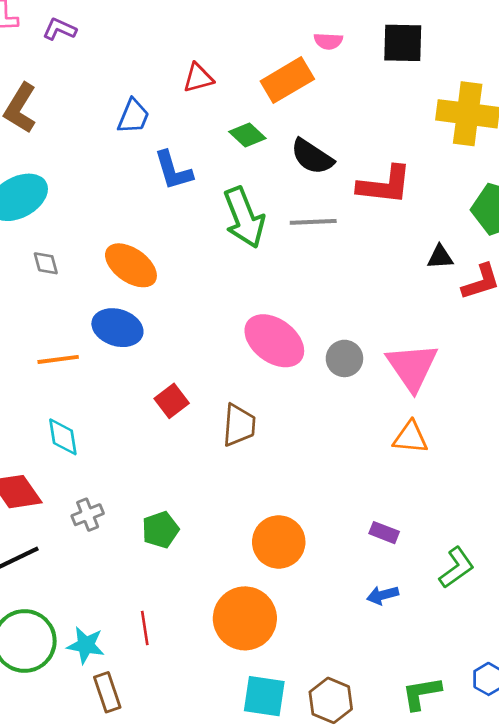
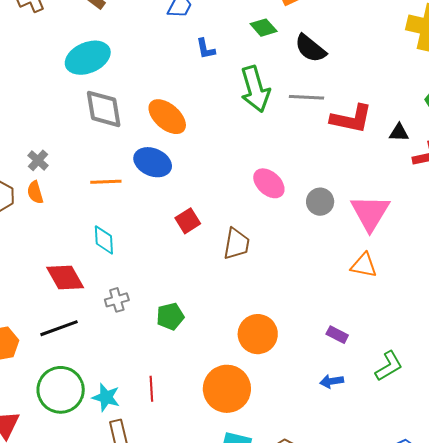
blue L-shape: (173, 170) -> (206, 49), size x0.7
red L-shape: (385, 185) -> (351, 119), moved
gray diamond: (46, 263) -> (104, 109), size x2.0
pink ellipse: (274, 341) -> (269, 183), size x0.7

